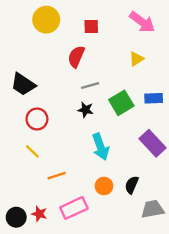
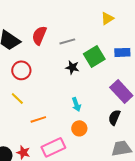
red semicircle: (76, 57) -> (39, 35), moved
black star: (85, 110) -> (72, 67), moved
cyan arrow: (101, 147) -> (76, 104), moved, size x0.6
black semicircle: (132, 185) -> (114, 117), moved

